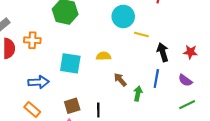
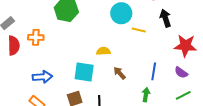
black arrow: (163, 52) -> (165, 18), moved
red star: (190, 52) -> (185, 46), size x1.6
cyan square: (70, 63) -> (84, 72), moved
green arrow: (138, 94) -> (146, 95), moved

